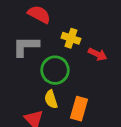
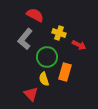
gray L-shape: (26, 46) -> (25, 39), turned -50
orange rectangle: (79, 109) -> (65, 72), moved

